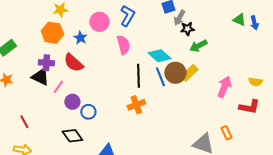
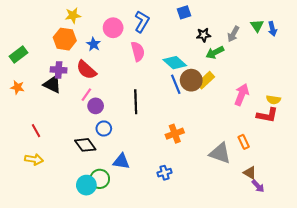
gray arrow: (179, 18) -> (233, 34), moved
green triangle: (239, 20) -> (257, 26), turned 32
black line: (138, 76) -> (136, 102), moved
yellow semicircle: (255, 82) -> (273, 100), moved
pink line: (58, 87) -> (86, 95), moved
purple circle: (72, 102) -> (96, 106), moved
orange cross: (136, 105) -> (175, 134), moved
blue circle: (88, 112) -> (104, 128), moved

